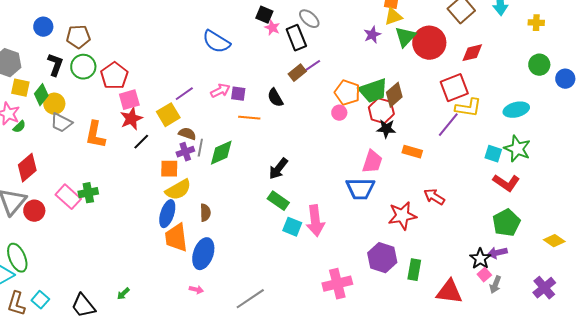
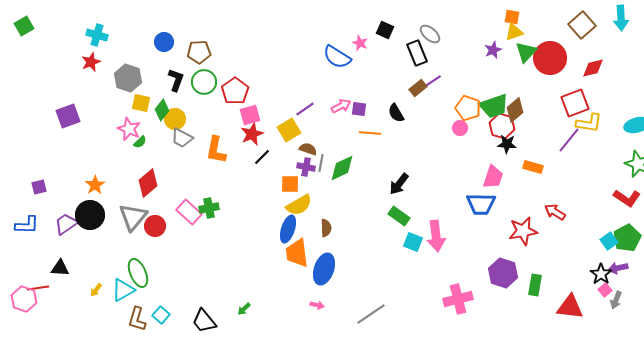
pink star: (272, 28) -> (360, 43), moved
purple cross: (185, 152) -> (306, 167), turned 30
cyan square: (493, 154) -> (609, 241), moved, turned 36

